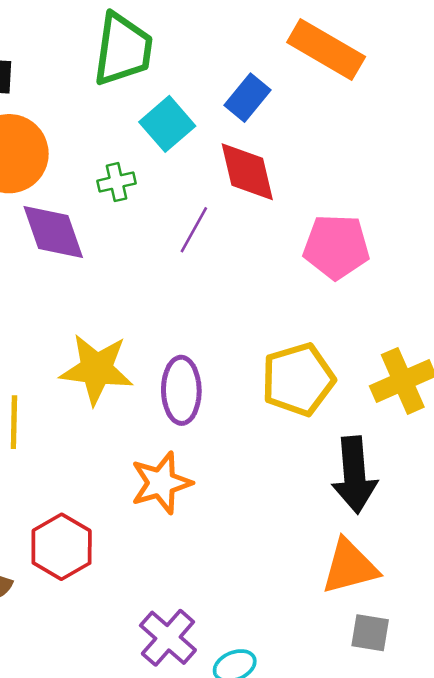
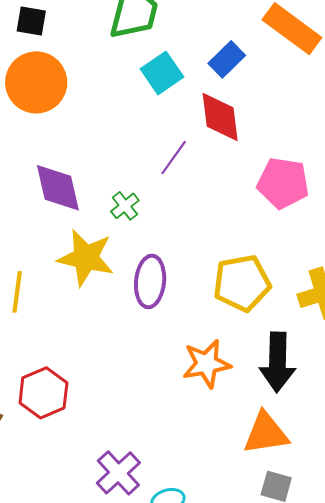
green cross: (116, 182) -> (125, 206), moved, turned -32
purple diamond: (53, 232) -> (58, 188), moved
orange star: (161, 483) -> (207, 364), moved

